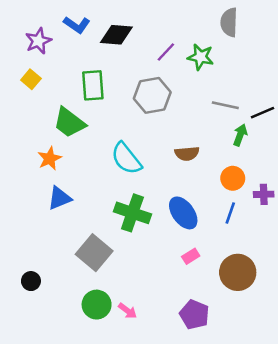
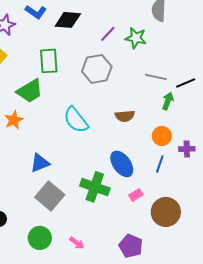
green trapezoid: (69, 123) -> (30, 91), turned -68
blue triangle: (59, 198) -> (40, 163), moved
green cross: (132, 213) -> (95, 187), moved
pink rectangle: (191, 256) -> (136, 195), moved
green circle: (97, 305) -> (40, 238), moved

